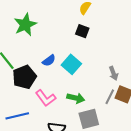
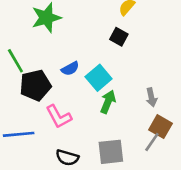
gray line: (110, 97) -> (152, 142), moved
green arrow: (76, 98) -> (108, 102), moved, turned -90

